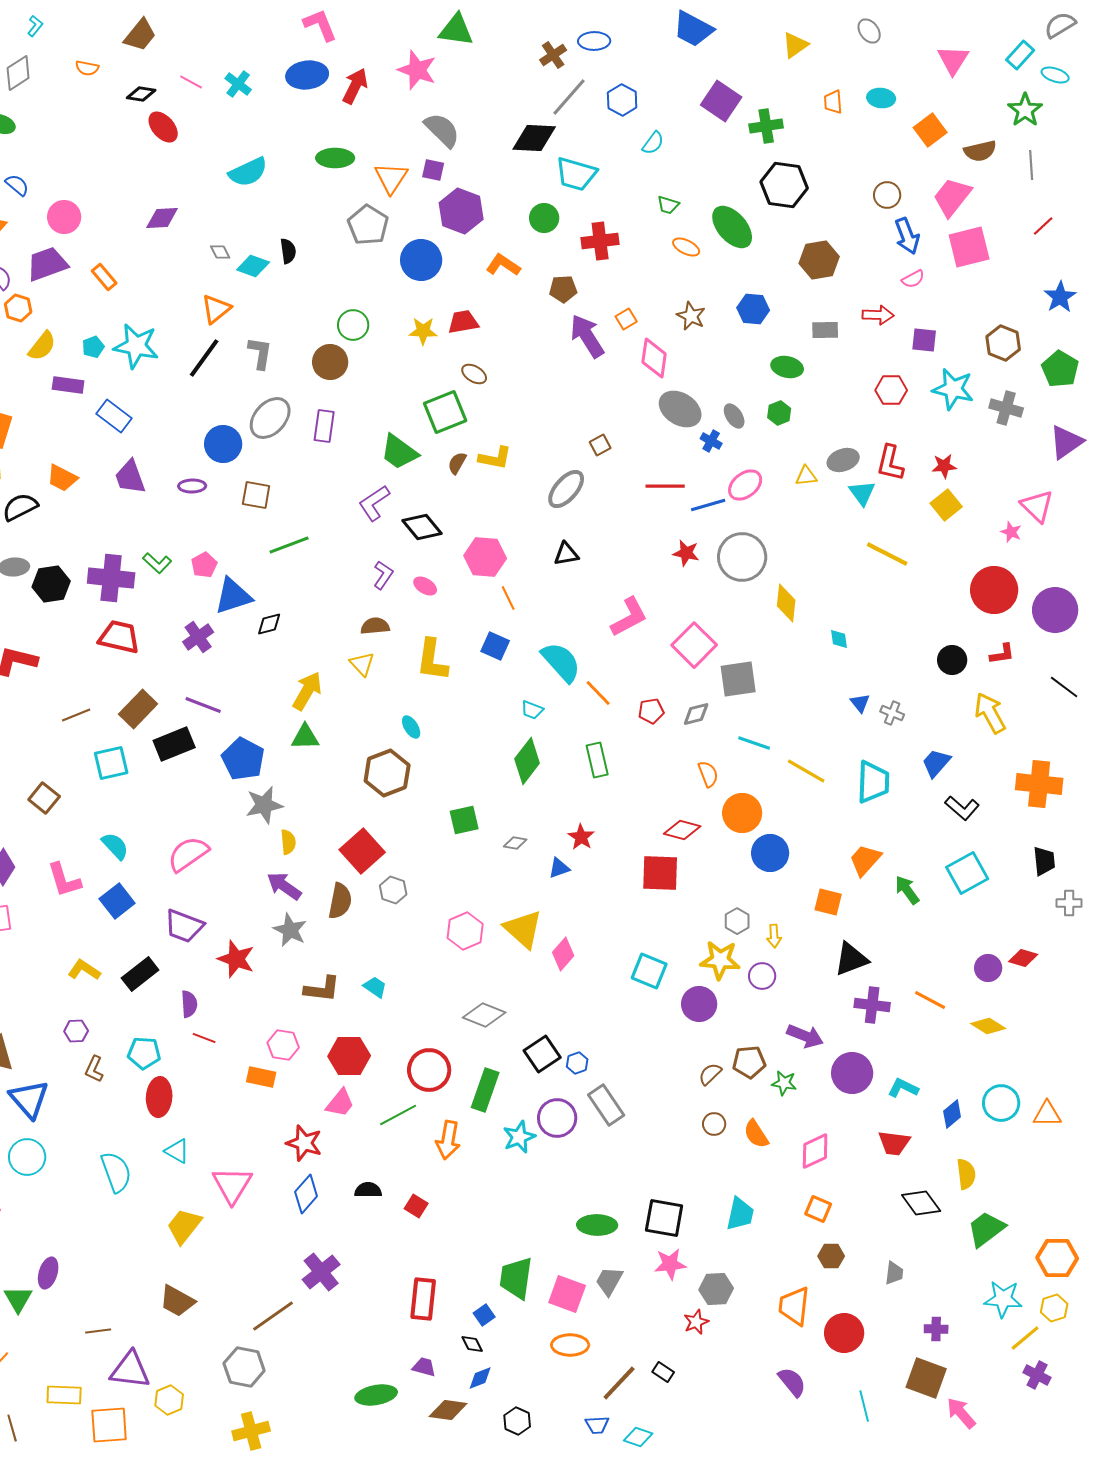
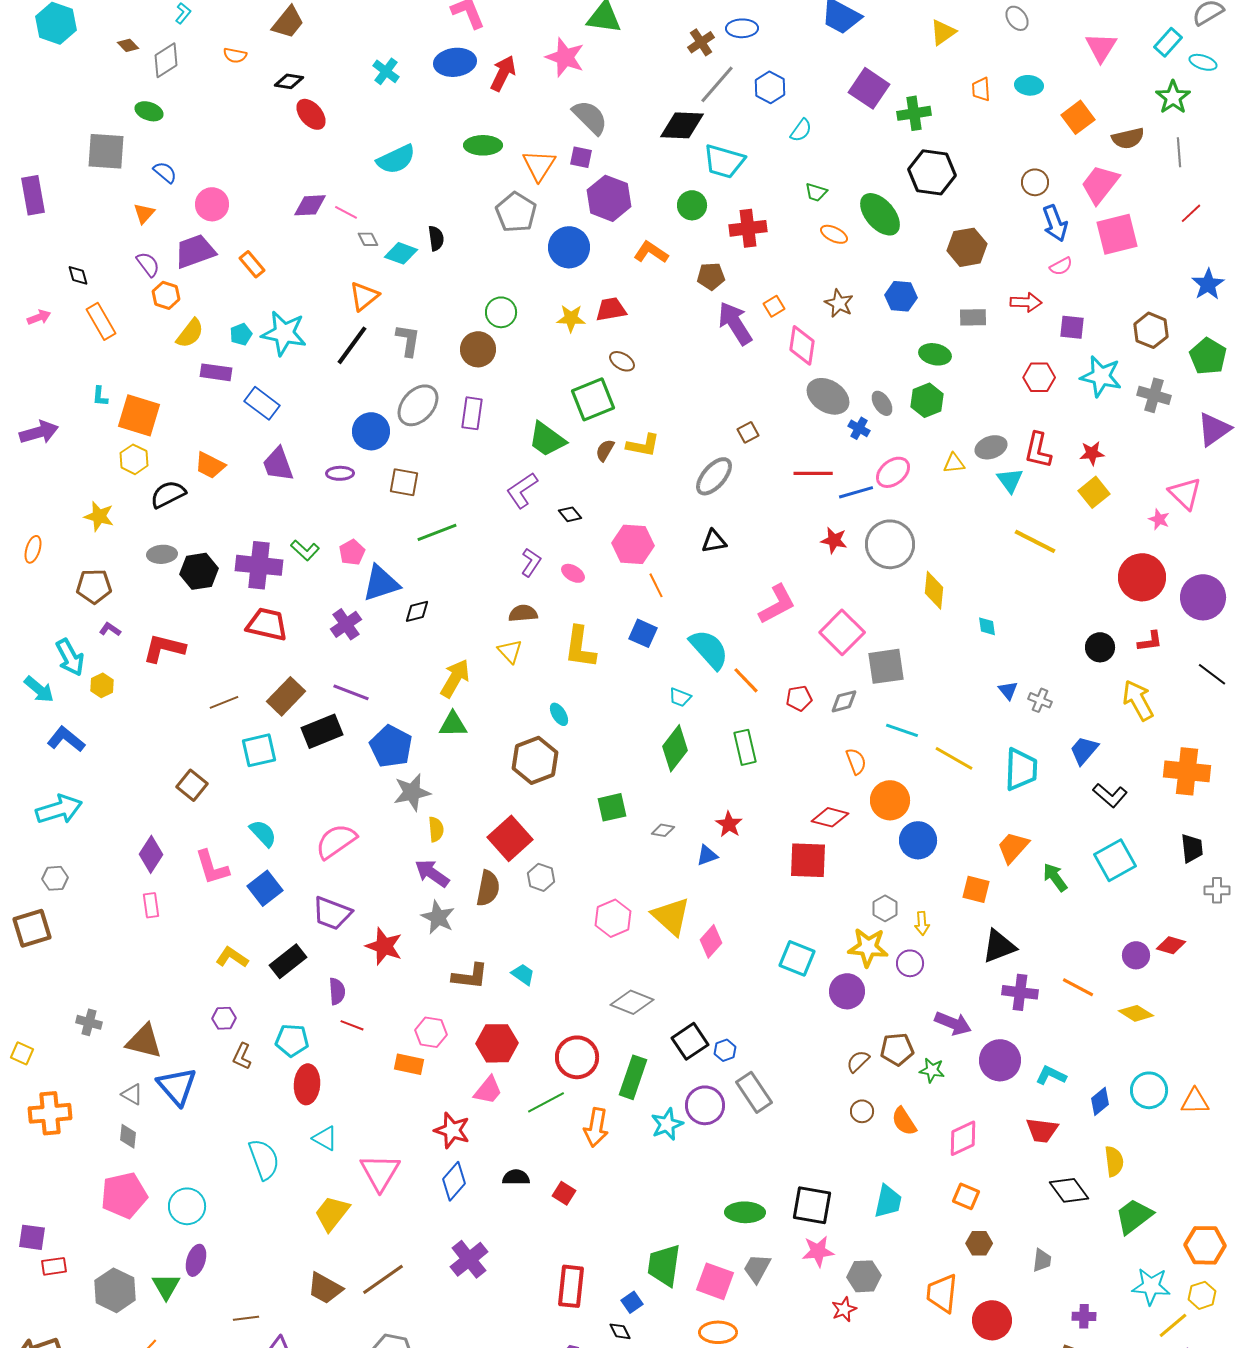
pink line: (191, 82) -> (346, 212), moved
green hexagon: (779, 413) -> (927, 400), size x1.4
black diamond: (422, 527) -> (570, 514), size x0.6
cyan circle: (27, 1157) -> (187, 1206), moved
brown line: (273, 1316) -> (383, 1279), moved

